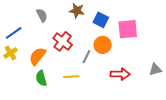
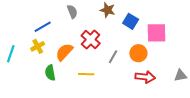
orange circle: (103, 45) -> (138, 53), moved
yellow line: (71, 77) -> (86, 74), moved
green semicircle: (41, 78) -> (50, 73), moved

